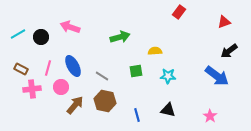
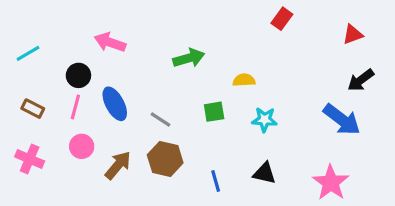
black circle: (41, 37) -> (78, 75), moved
pink circle: (61, 87) -> (82, 146), moved
pink cross: (32, 89) -> (30, 159), moved, turned 30
pink star: (210, 116) -> (331, 183), size x1.6

